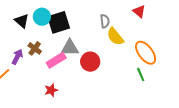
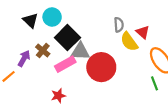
red triangle: (139, 11) -> (143, 32), moved
black square: (59, 22) -> (67, 38), moved, turned -30
red circle: (90, 62) -> (101, 67), size x1.4

